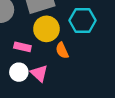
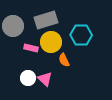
pink rectangle: (22, 47) -> (31, 48), moved

